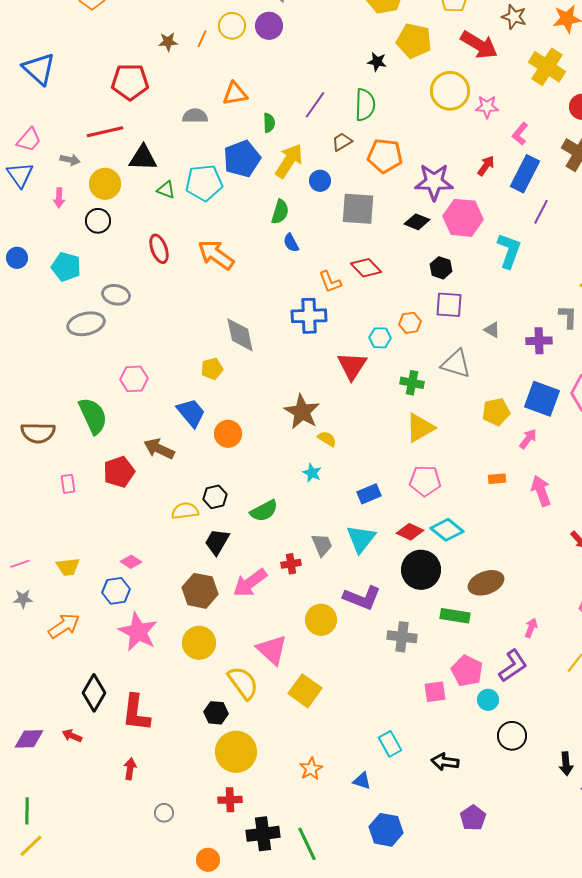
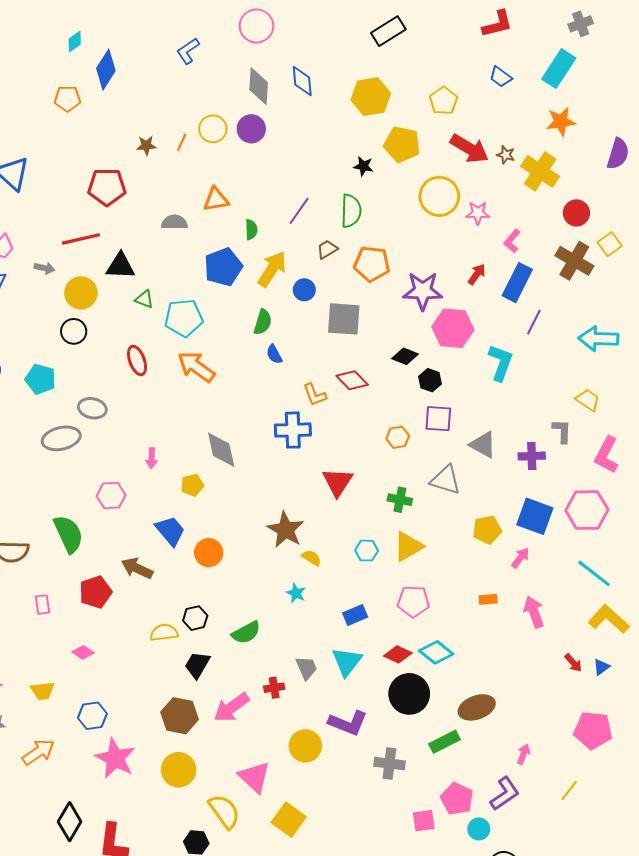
brown star: (514, 17) -> (506, 155), moved, size x0.7
cyan pentagon: (204, 183) -> (184, 318), moved
pink arrow: (59, 198) -> (152, 458), moved
black diamond: (417, 222) -> (405, 356), moved
gray triangle: (492, 330) -> (483, 445), size x1.6
cyan hexagon: (380, 338) -> (367, 551), moved
pink diamond: (131, 562) -> (83, 652), moved
green rectangle: (455, 616) -> (445, 742), turned -36

